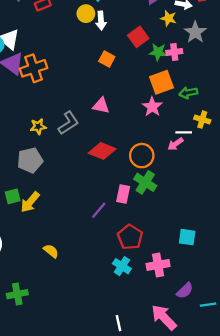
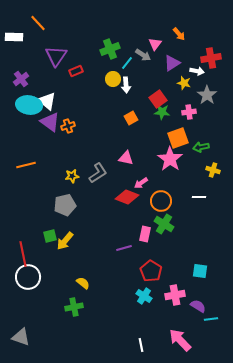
green star: (158, 52) -> (162, 112), moved
orange square: (107, 59) -> (131, 118), turned 32
orange cross: (34, 68) -> (68, 126), size x0.6
pink star: (152, 107) -> (170, 159), size x1.4
white line: (184, 132) -> (199, 197), moved
pink arrow: (175, 144) -> (141, 183), moved
purple line: (99, 210) -> (124, 248), turned 35
purple semicircle: (185, 291) -> (198, 306), moved, turned -105
green cross: (17, 294) -> (74, 307), moved
cyan line: (208, 305) -> (211, 319), moved

